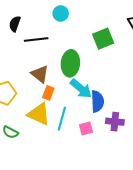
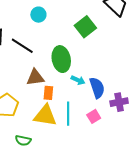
black line: (36, 39) -> (22, 46), turned 55
brown triangle: (40, 74) -> (35, 77), turned -30
cyan arrow: (81, 89) -> (78, 80), size x0.6

